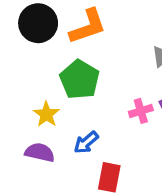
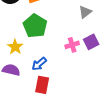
red rectangle: (109, 177) -> (42, 85), moved

